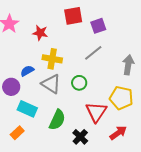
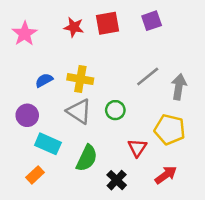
purple square: (98, 26) -> (152, 21), moved
red star: (40, 33) -> (74, 27), moved
gray line: (93, 53) -> (148, 76), moved
blue semicircle: (27, 71) -> (44, 80), moved
red triangle: (96, 112) -> (137, 148), size x0.7

